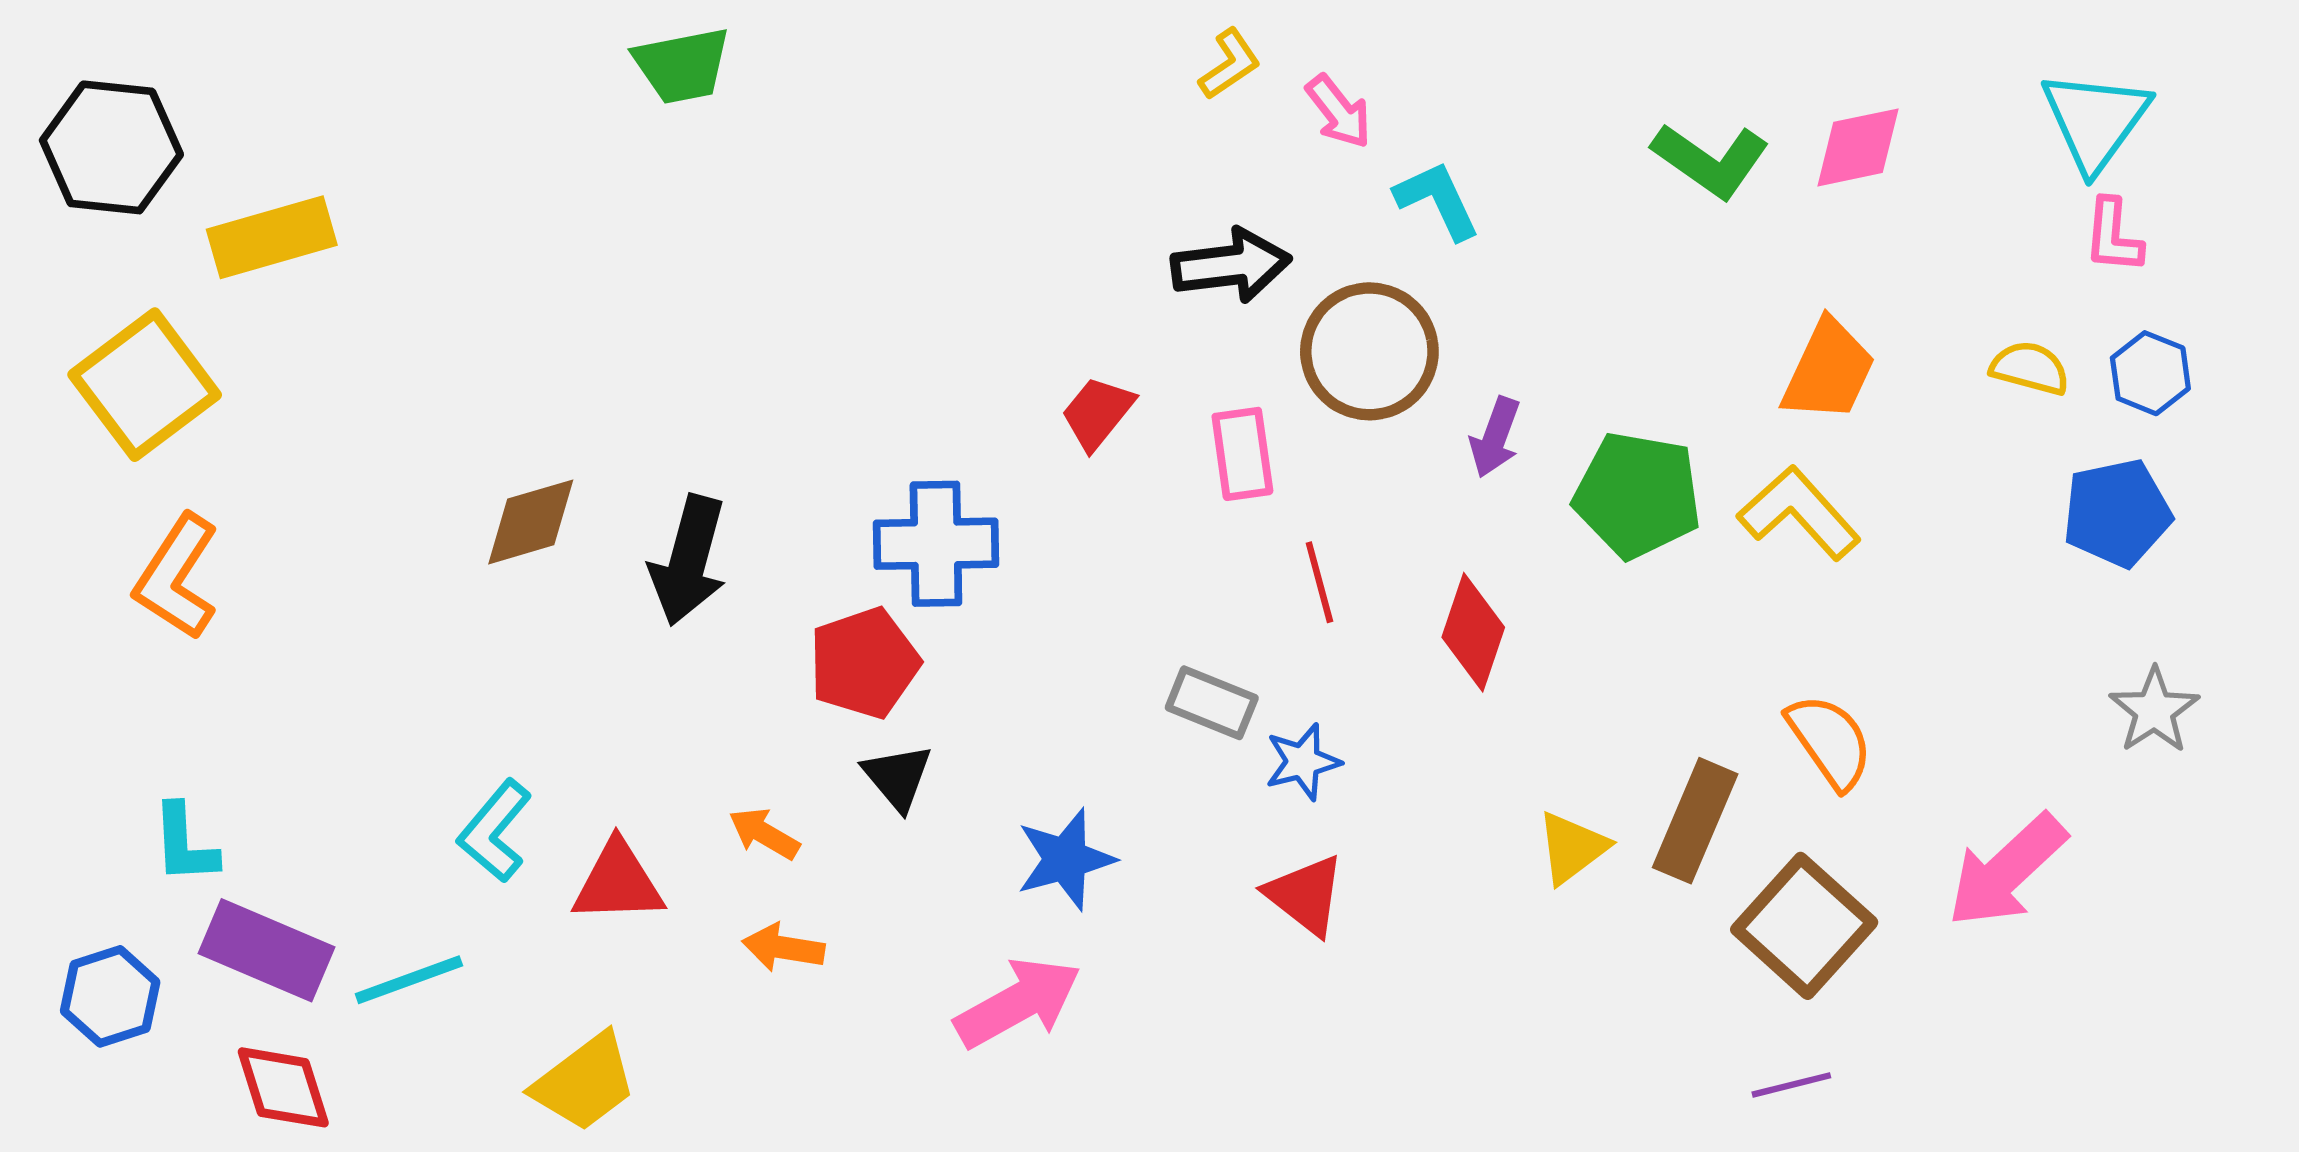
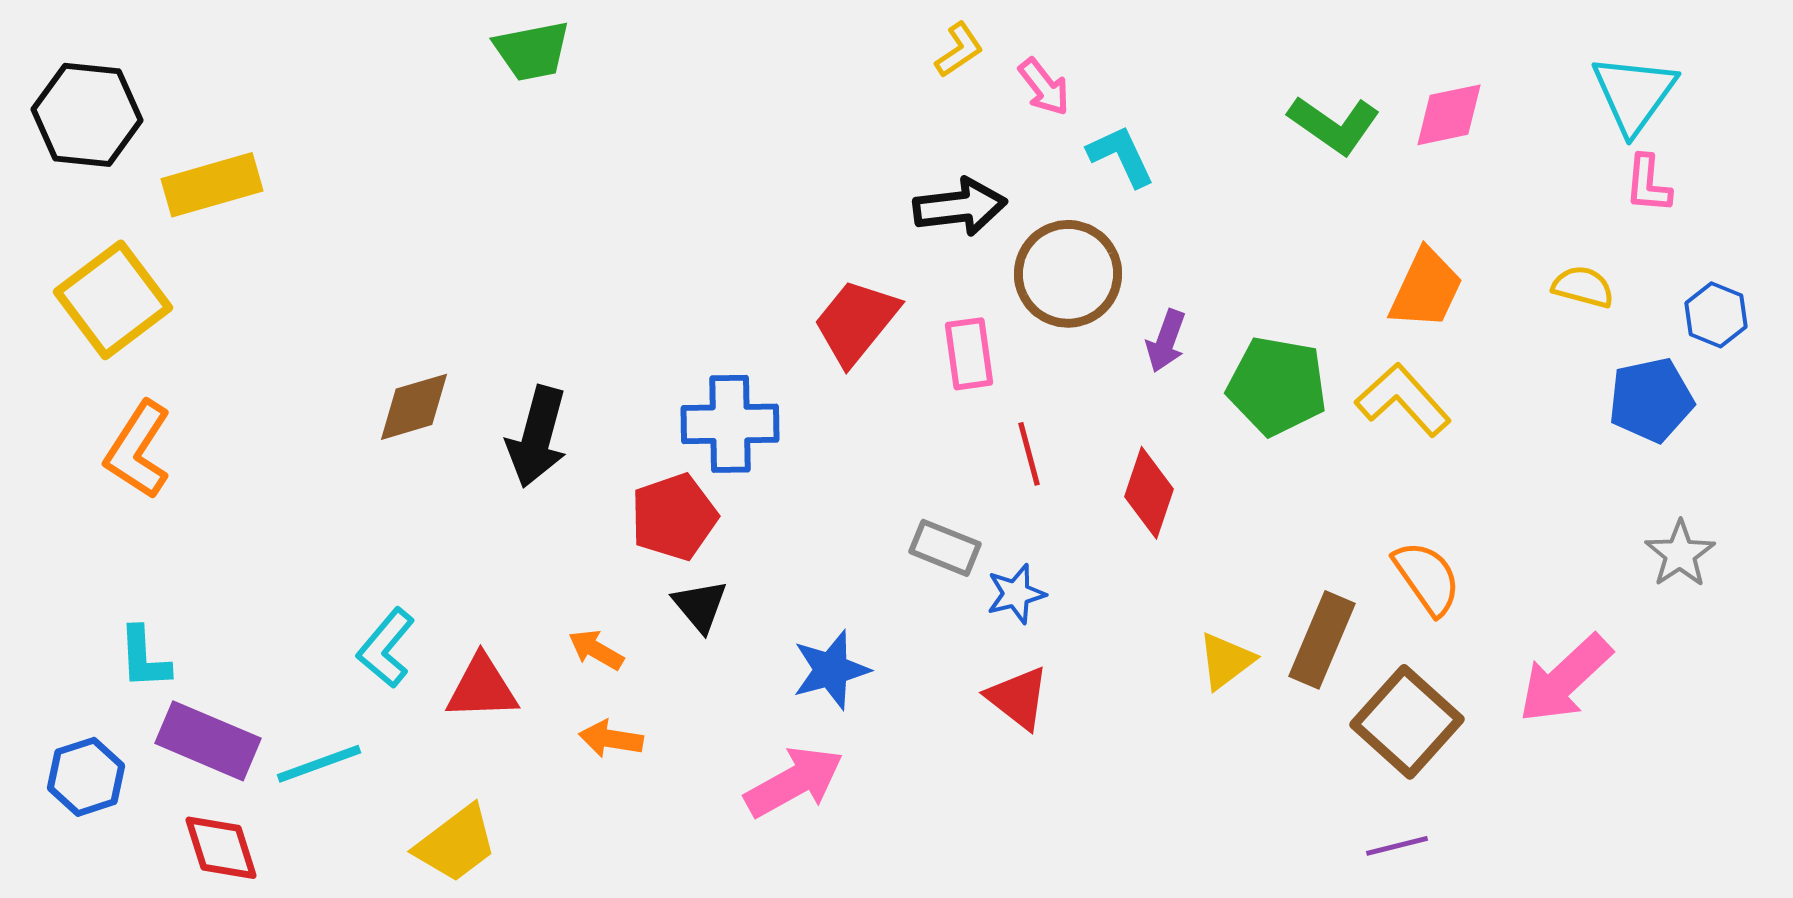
blue hexagon: (2150, 373) -> (1716, 315), moved
red trapezoid: (1098, 413) -> (856, 322), size x1.5

